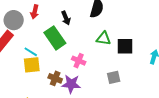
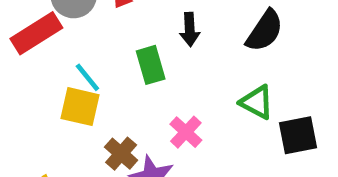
green rectangle: (55, 38) -> (151, 65), size x0.7
black square: (125, 46) -> (298, 135), turned -30

